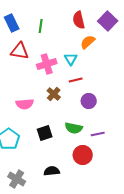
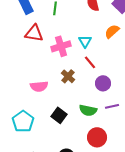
orange semicircle: (88, 42) -> (112, 31), moved
red line: (76, 80) -> (90, 62), turned 64
black square: (45, 133) -> (59, 115), turned -35
purple line: (98, 134) -> (112, 106), moved

